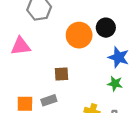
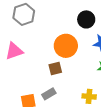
orange circle: (79, 35) -> (66, 46), moved

